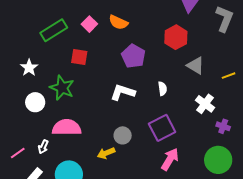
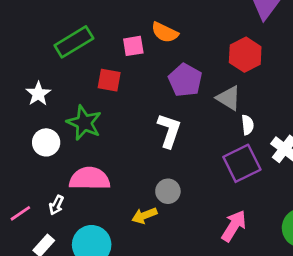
pink square: (89, 24) -> (133, 46), moved, turned 35
gray triangle: (196, 66) -> (229, 98), moved
white semicircle: (162, 89) -> (248, 125), moved
white L-shape: (123, 92) -> (169, 131), turned 90
purple square: (162, 128) -> (242, 163), moved

